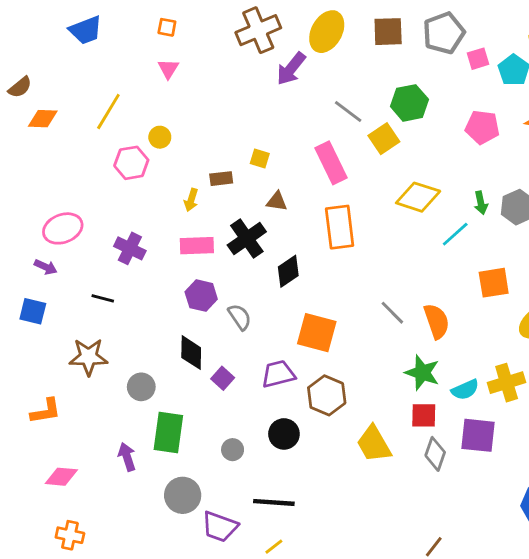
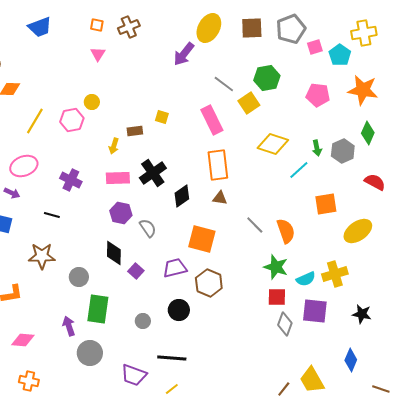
brown cross: (258, 30) -> (129, 27), moved, size x0.7
yellow line: (108, 111) -> (35, 121), moved
brown triangle: (277, 201) -> (220, 198), moved
yellow trapezoid: (374, 444) -> (312, 380), moved
gray circle: (183, 495) -> (90, 353), moved

